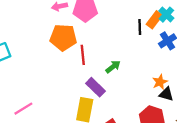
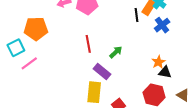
orange pentagon: (63, 38) -> (36, 29), moved
pink line: (23, 109) -> (29, 63), moved

